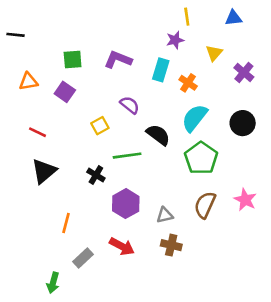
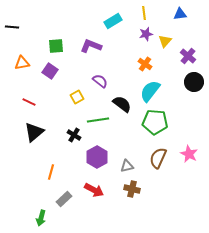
purple star: (175, 40) -> (146, 34), moved
cyan rectangle: (161, 70) -> (113, 21), moved, turned 42
black circle: (243, 123) -> (194, 82), moved
green pentagon: (201, 158) -> (155, 122), turned -30

